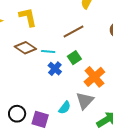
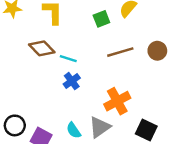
brown line: (74, 31) -> (120, 52), moved
green square: (74, 58) -> (101, 19), moved
cyan semicircle: (65, 108) -> (74, 130), turned 96

